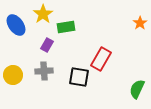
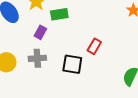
red rectangle: (101, 59) -> (94, 46), size x0.7

